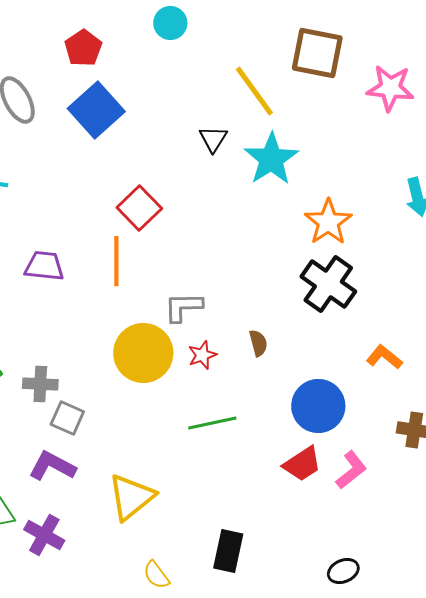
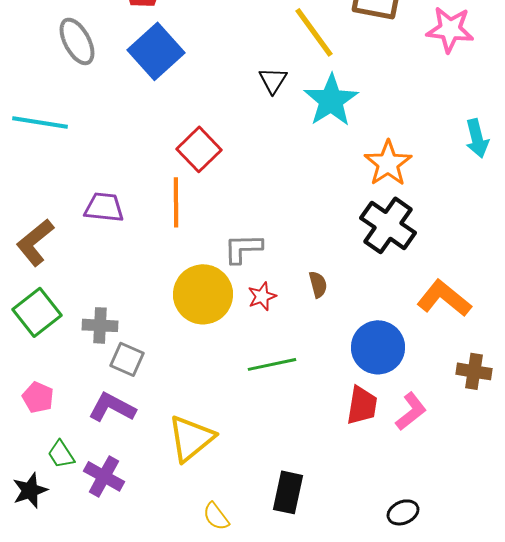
orange L-shape: (384, 357) -> (444, 298), size x1.5
red trapezoid: (302, 464) -> (362, 405), turned -48

